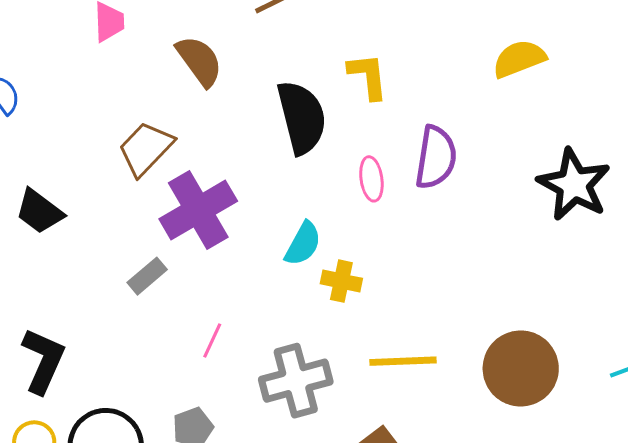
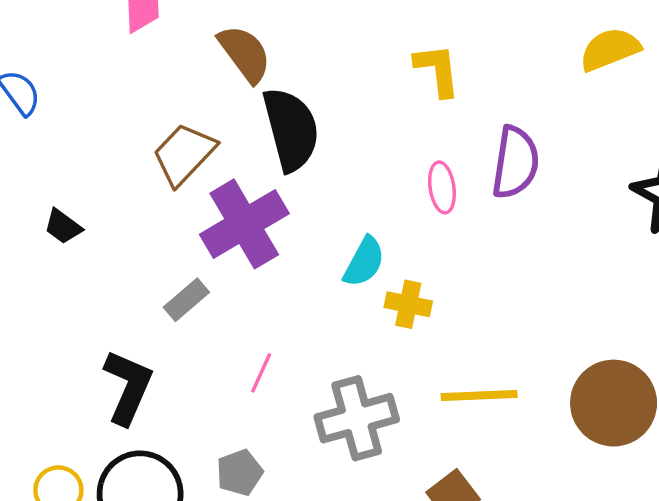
black semicircle: (302, 117) -> (291, 129), moved
black trapezoid: (39, 211) -> (63, 227), size x0.7
black L-shape: (43, 361) -> (128, 387), moved

